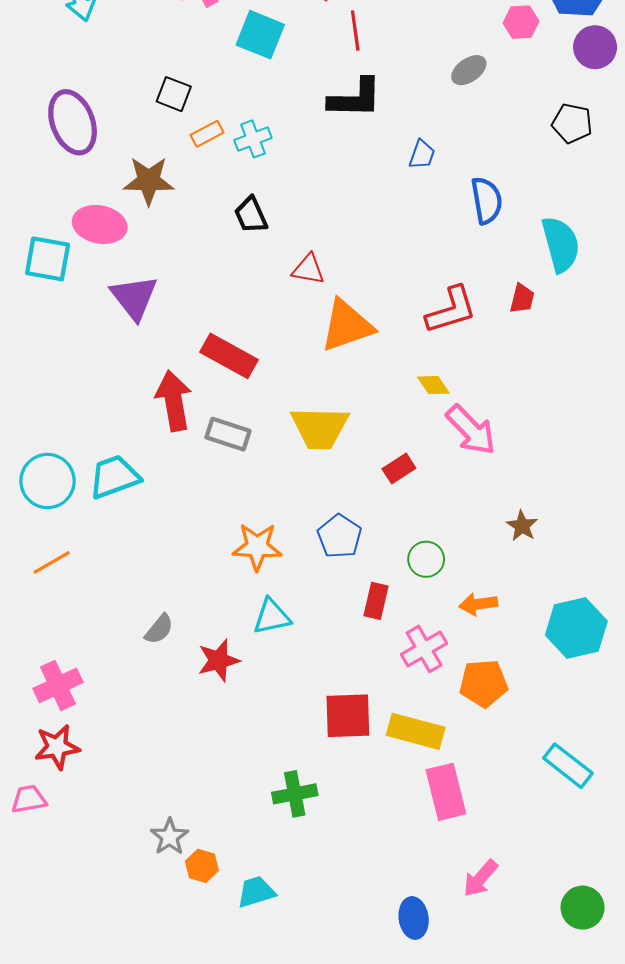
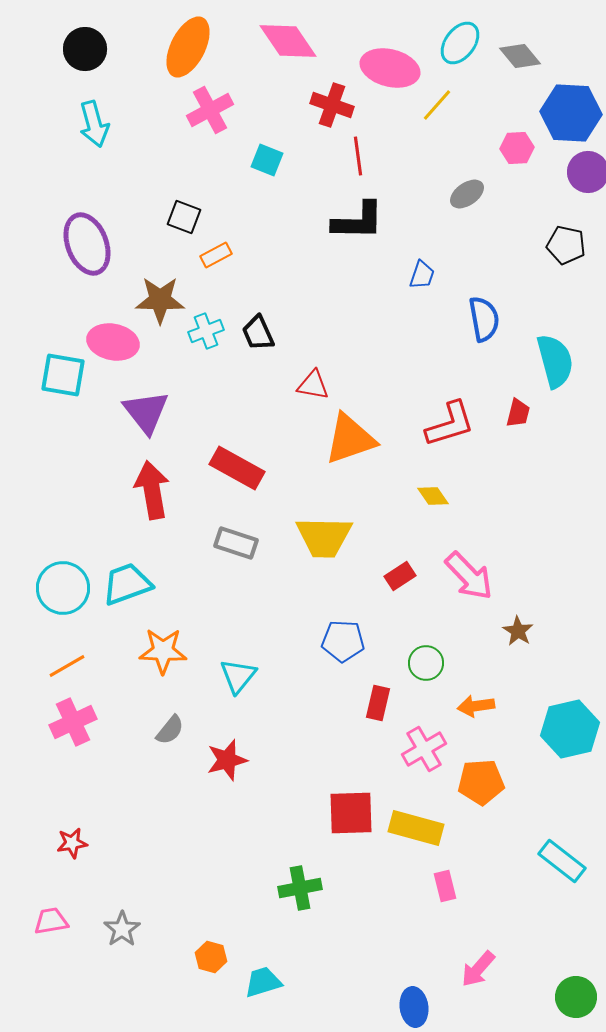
cyan square: (260, 35) -> (267, 160), size x0.7
cyan cross: (253, 139) -> (206, 331), moved
red arrow: (174, 401) -> (152, 490), moved
pink arrow: (471, 430) -> (469, 576), moved
blue pentagon: (340, 536) -> (343, 641), turned -30
orange star: (257, 547) -> (163, 651), moved
cyan triangle: (272, 617) -> (238, 676), moved, turned -39
pink cross: (58, 685) -> (73, 722), moved
red star: (57, 747) -> (72, 843), size x0.7
pink rectangle: (446, 792) -> (445, 886), size x0.6
pink trapezoid: (29, 799) -> (51, 921), moved
gray star: (170, 837) -> (122, 929), moved

